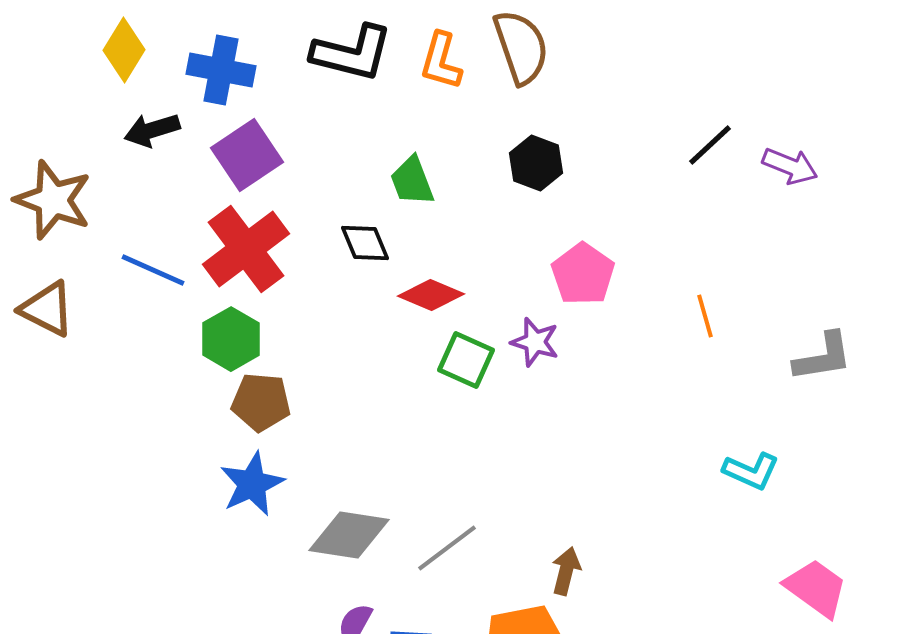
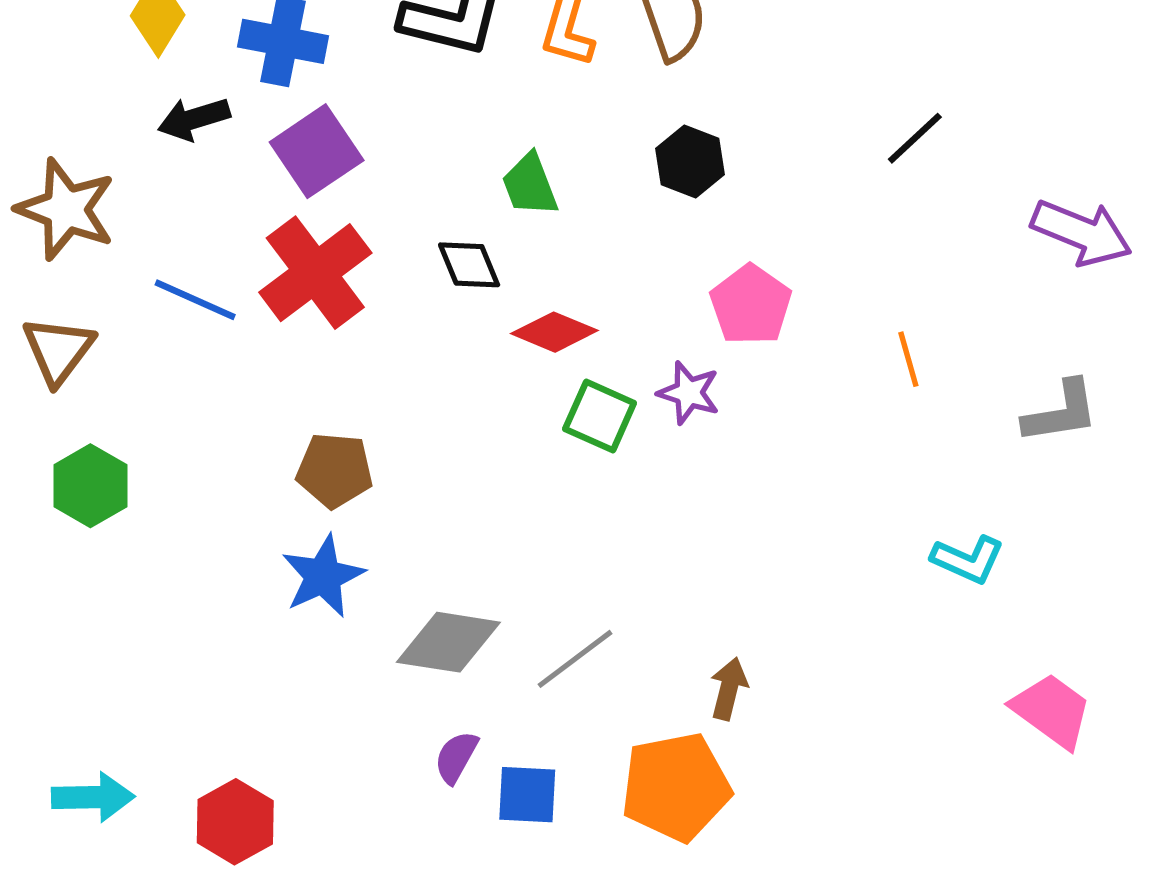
purple arrow: (790, 166) -> (1082, 233), moved, size x1.4
brown triangle: (47, 309) -> (58, 350), turned 40
green hexagon: (231, 339) -> (90, 486), moved

